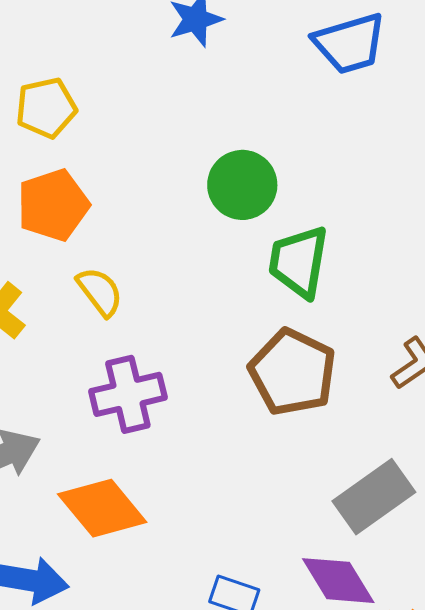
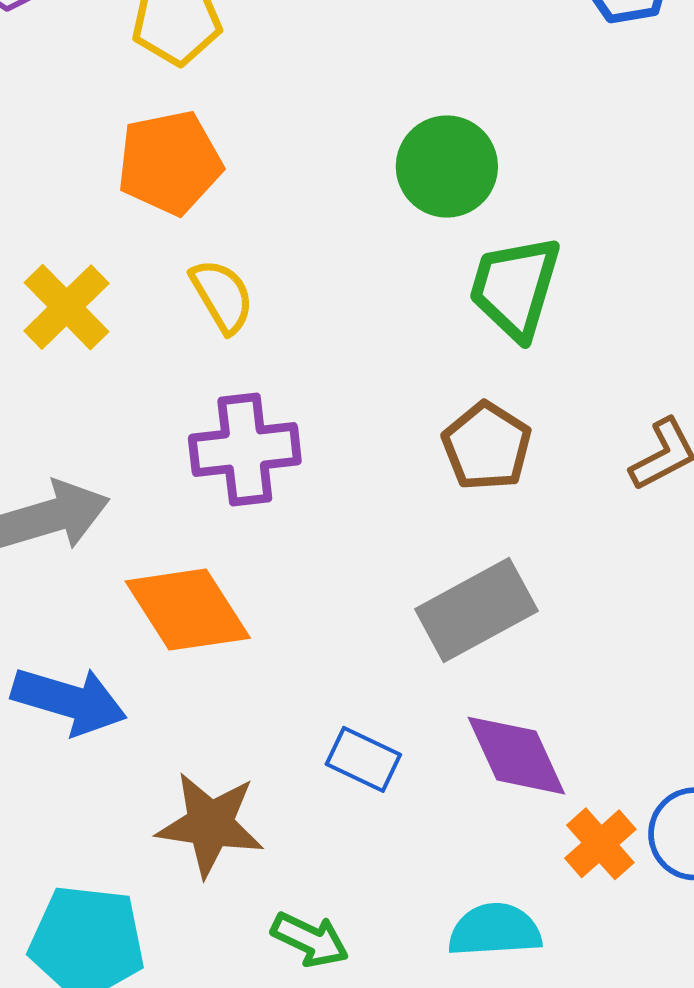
brown pentagon: (293, 372) -> (487, 446), size x0.7
gray rectangle: (374, 497) -> (476, 610), moved

